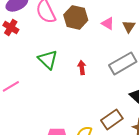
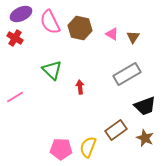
red arrow: (82, 67) -> (80, 87), moved

